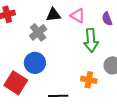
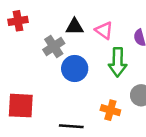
blue circle: (35, 63) -> (75, 69), moved
red square: (16, 83) -> (21, 106), turned -35

